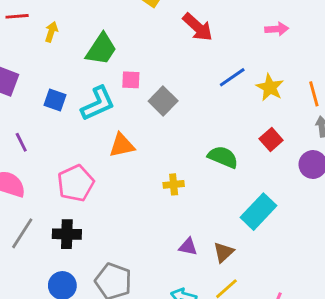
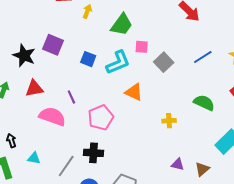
blue line: (232, 77) -> (203, 57), moved
purple line: (21, 142) -> (71, 97), moved
orange triangle: (122, 145) -> (134, 92), turned 36
gray line: (22, 233) -> (66, 166), moved

